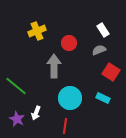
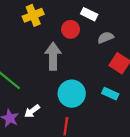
white rectangle: (103, 30) -> (89, 14), moved, turned -32
white arrow: (36, 113) -> (32, 111), turned 32

